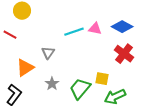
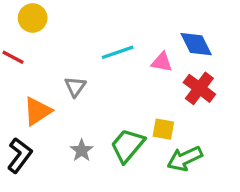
blue diamond: (122, 27) -> (196, 44), turned 35
pink triangle: (95, 29) -> (162, 62), moved
gray star: (52, 84) -> (82, 150), moved

